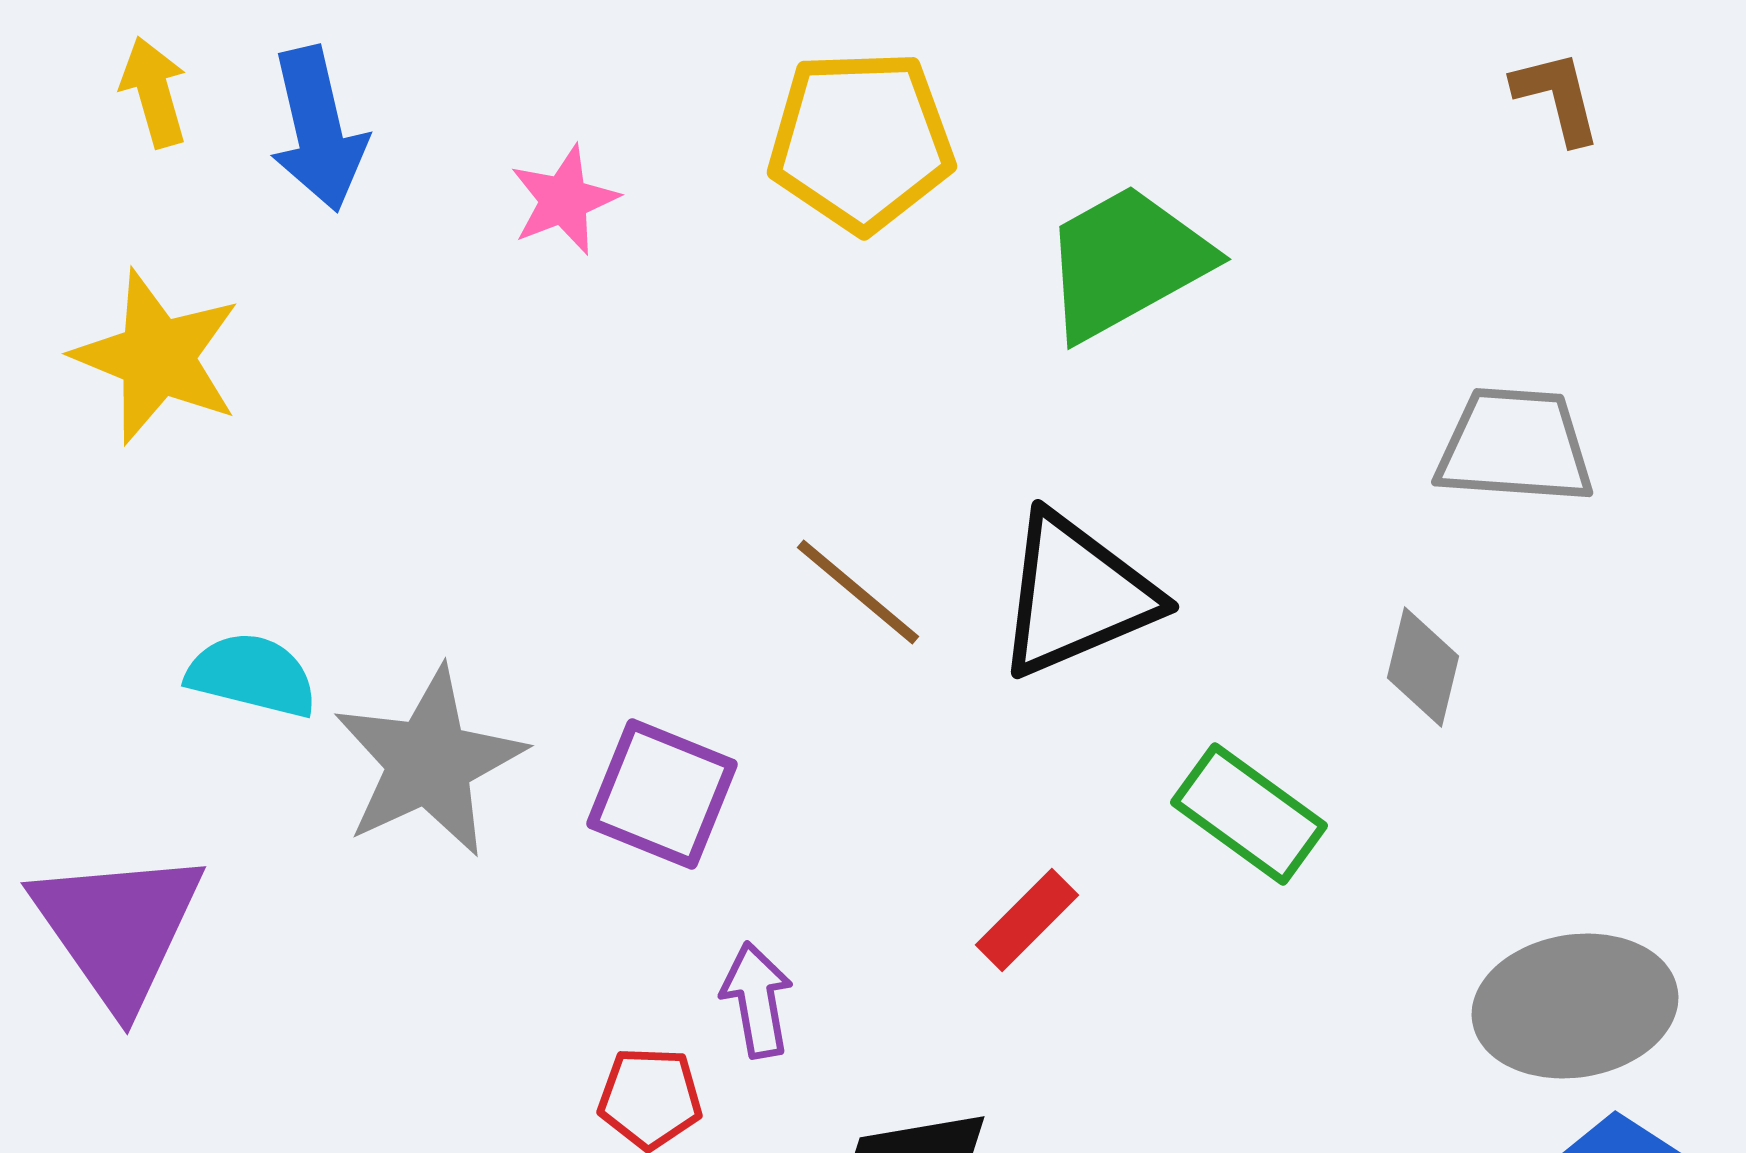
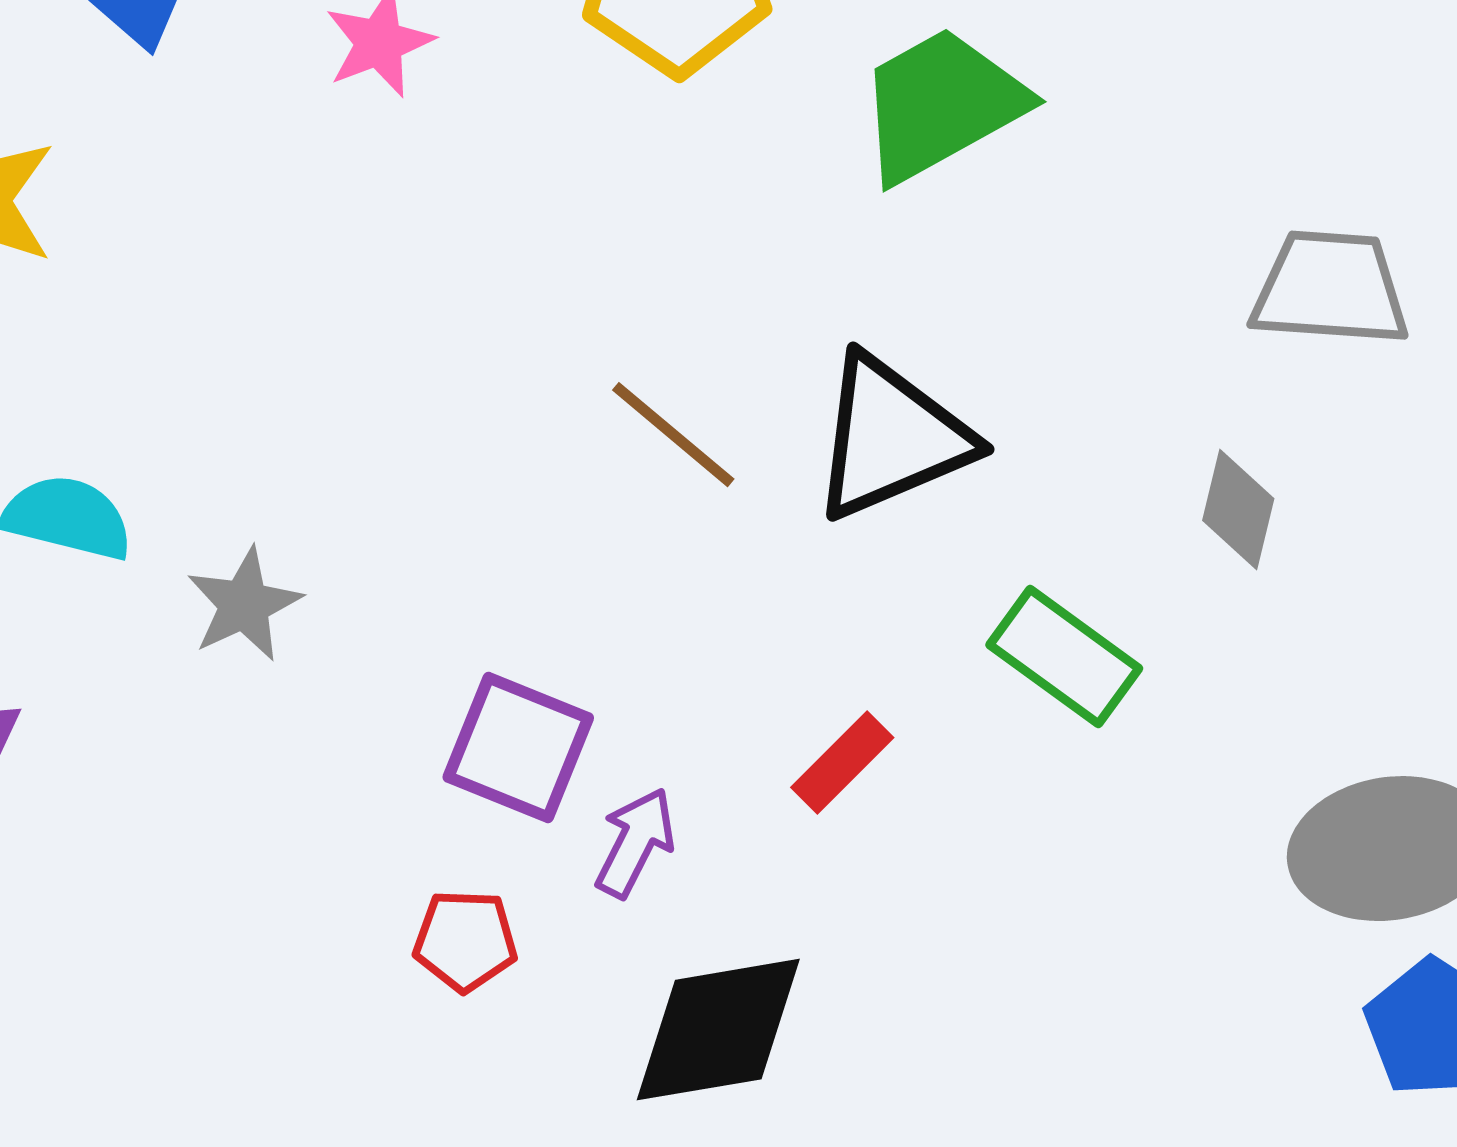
gray star: (429, 762) -> (244, 605), size x0.6
purple square: (662, 794) -> (518, 748), moved
purple arrow: (757, 1000) -> (635, 843), moved, turned 37

